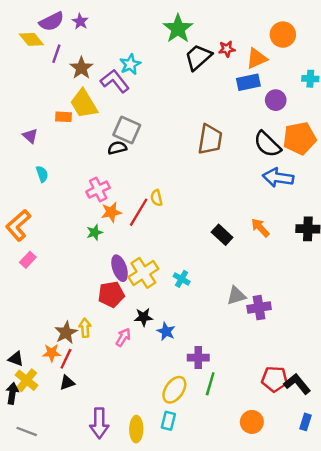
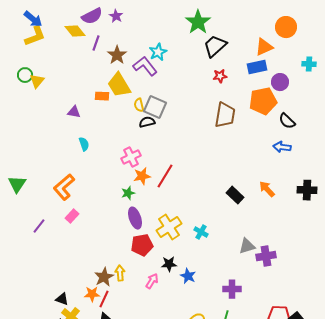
red star: (227, 49) -> (220, 76), moved
purple triangle: (30, 136) -> (74, 112), turned -32
orange pentagon: (300, 138) -> (263, 101), moved
black semicircle: (267, 144) -> (287, 121), moved, size x0.7
blue arrow: (278, 178) -> (282, 147), size x0.7
yellow semicircle: (157, 198) -> (139, 105), moved
purple ellipse: (120, 268) -> (135, 218), moved
purple cross: (198, 358) -> (232, 289), moved

